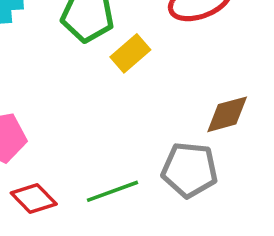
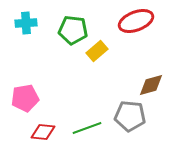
red diamond: (34, 198) -> (43, 132), turned -40

